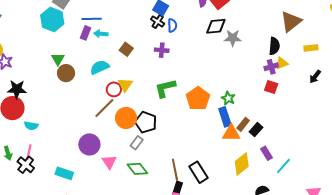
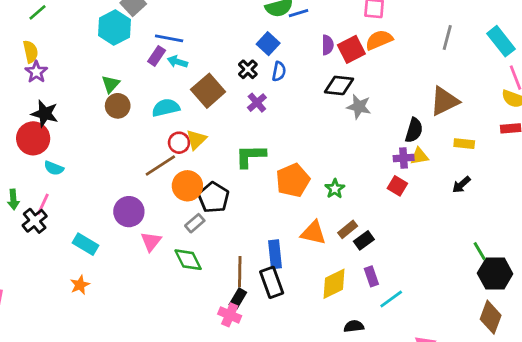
black cross: (158, 22) -> (248, 69), moved
brown square: (126, 49) -> (208, 91), size x1.6
purple cross: (162, 50) -> (257, 103), turned 32
blue rectangle: (225, 117) -> (275, 254), moved
orange triangle: (231, 133) -> (313, 233), moved

